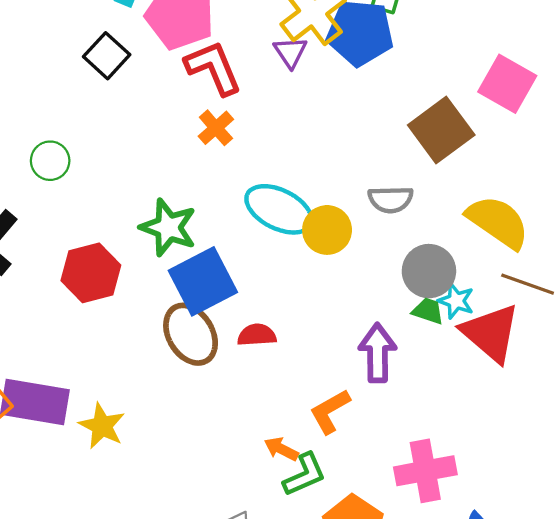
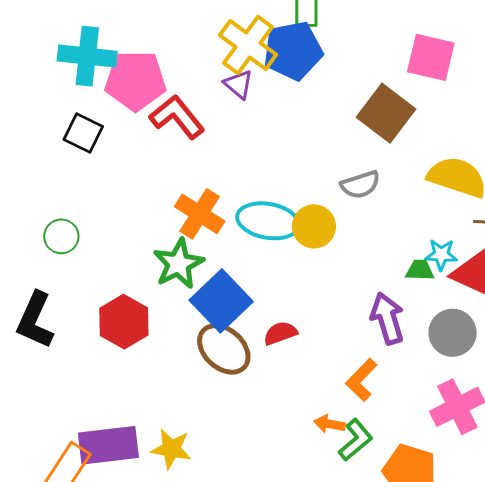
orange cross: (216, 128) -> (200, 214), moved, size x1.5
green star: (168, 227) -> (178, 264), turned -30
gray circle: (429, 271) -> (453, 333), moved

